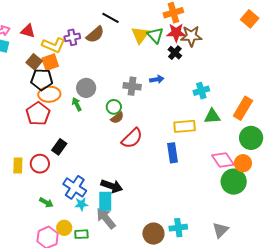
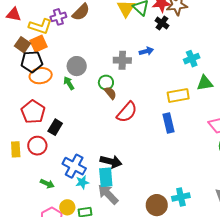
red pentagon: (38, 114) -> (33, 112), moved
brown semicircle: (117, 118) -> (110, 93), turned -88

